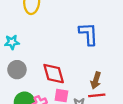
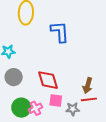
blue L-shape: (88, 34) -> (60, 32), moved

